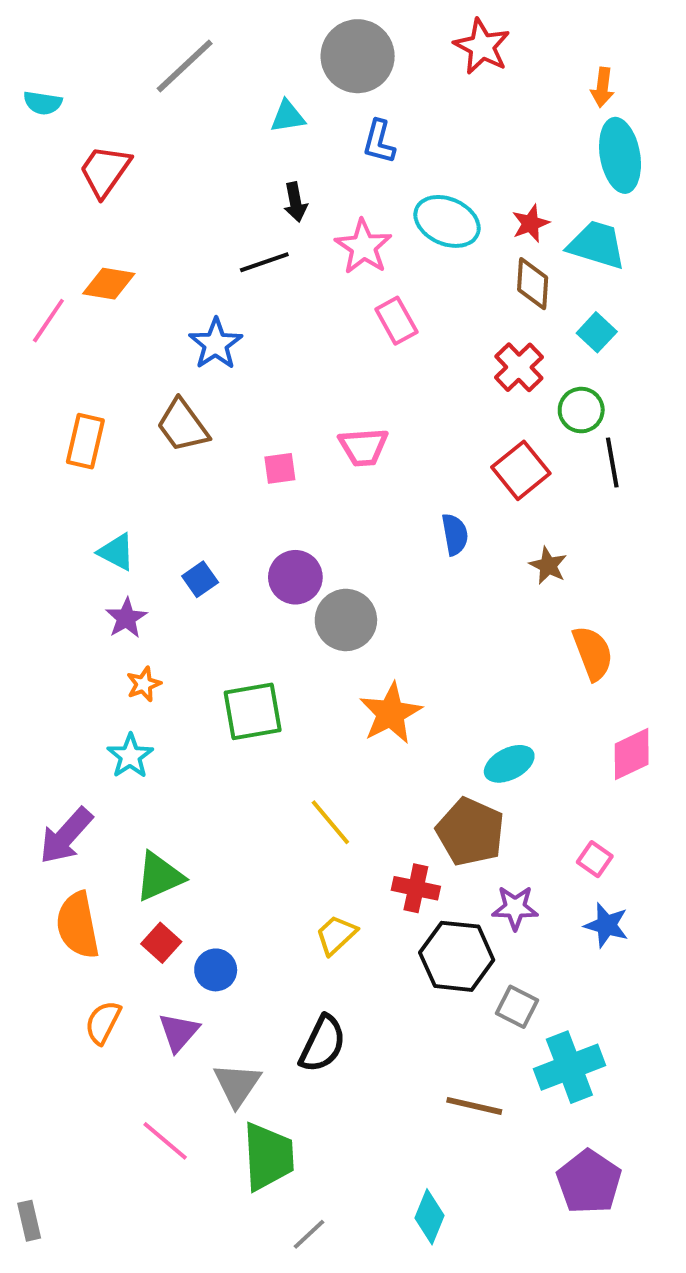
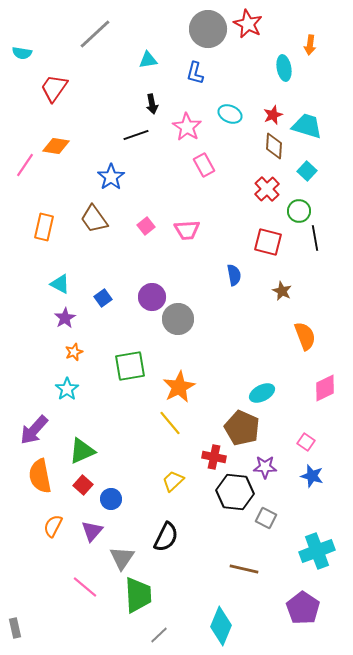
gray circle: (358, 56) -> (208, 29), moved
cyan ellipse: (620, 155) -> (284, 68), moved, size x0.7
cyan ellipse: (447, 221) -> (230, 114), size x0.7
pink square: (280, 468) -> (146, 226), moved, turned -30
red square: (521, 470) -> (268, 242), turned -36
orange star: (391, 713) -> (179, 387), moved
cyan cross: (569, 1067) -> (317, 551), moved
cyan diamond: (430, 1217) -> (221, 626), size x1.4

